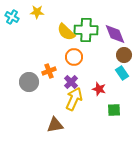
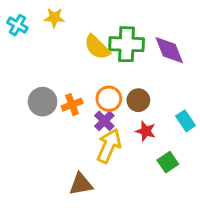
brown circle: (124, 55) -> (138, 100), moved
orange circle: (74, 57) -> (109, 99), moved
cyan rectangle: (122, 73) -> (185, 121), moved
gray circle: (29, 82) -> (43, 102), moved
green square: (114, 110) -> (168, 162), turned -32

